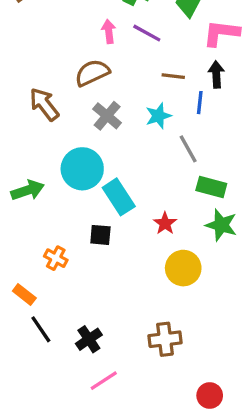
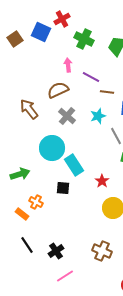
purple line: (147, 33) -> (91, 77), moved
green arrow: (28, 190) -> (20, 174), moved
orange rectangle: (24, 295) -> (22, 214), moved
brown cross: (165, 339) -> (102, 251), turned 30

